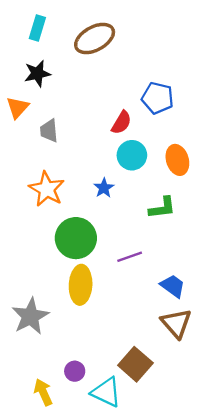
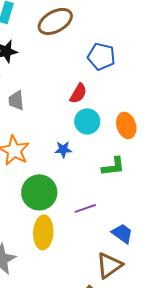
blue pentagon: (158, 98) -> (101, 56), moved
blue star: (104, 188) -> (63, 149), turned 30
brown triangle: (176, 323) -> (109, 265), moved, turned 36

